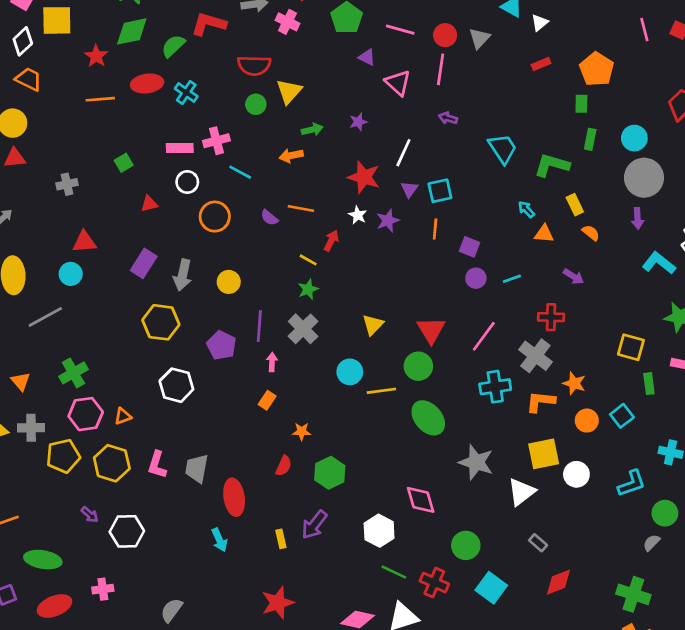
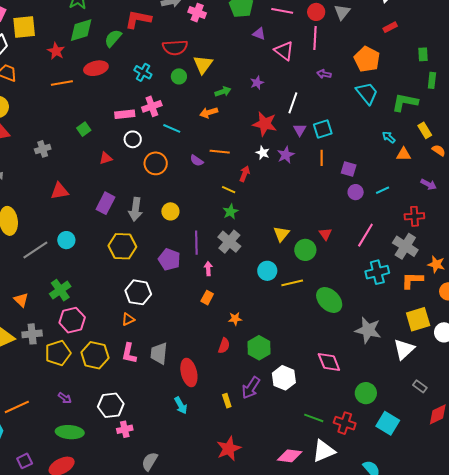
orange pentagon: (597, 69) -> (367, 59), moved
cyan cross: (186, 92) -> (143, 72), moved
cyan circle: (71, 274) -> (66, 240), moved
red triangle: (431, 330) -> (325, 234), size x0.6
green circle: (418, 366) -> (305, 250), moved
orange triangle: (123, 416) -> (128, 319), moved
purple arrow: (90, 515) -> (65, 398), moved
white hexagon: (379, 531) -> (284, 378), moved
green ellipse: (43, 560) -> (70, 432), moved
pink cross: (103, 589) -> (125, 429), moved

